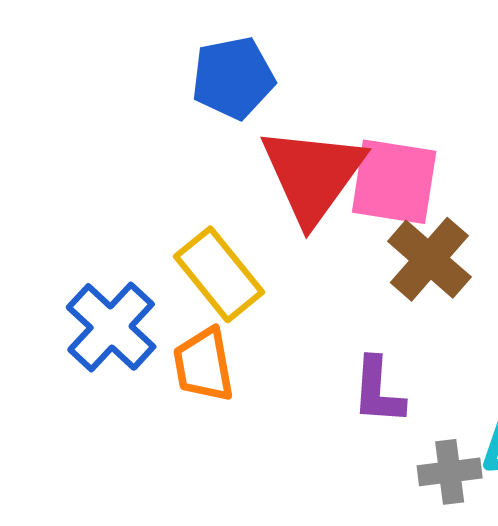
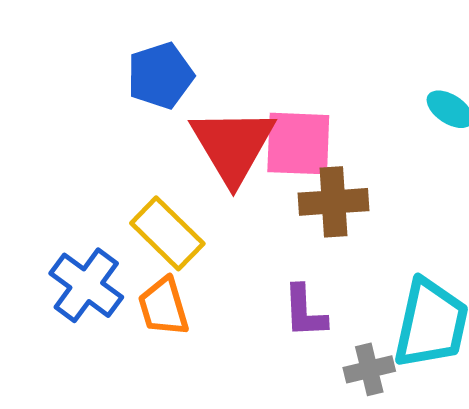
brown cross: (429, 259) -> (334, 202), turned -38

